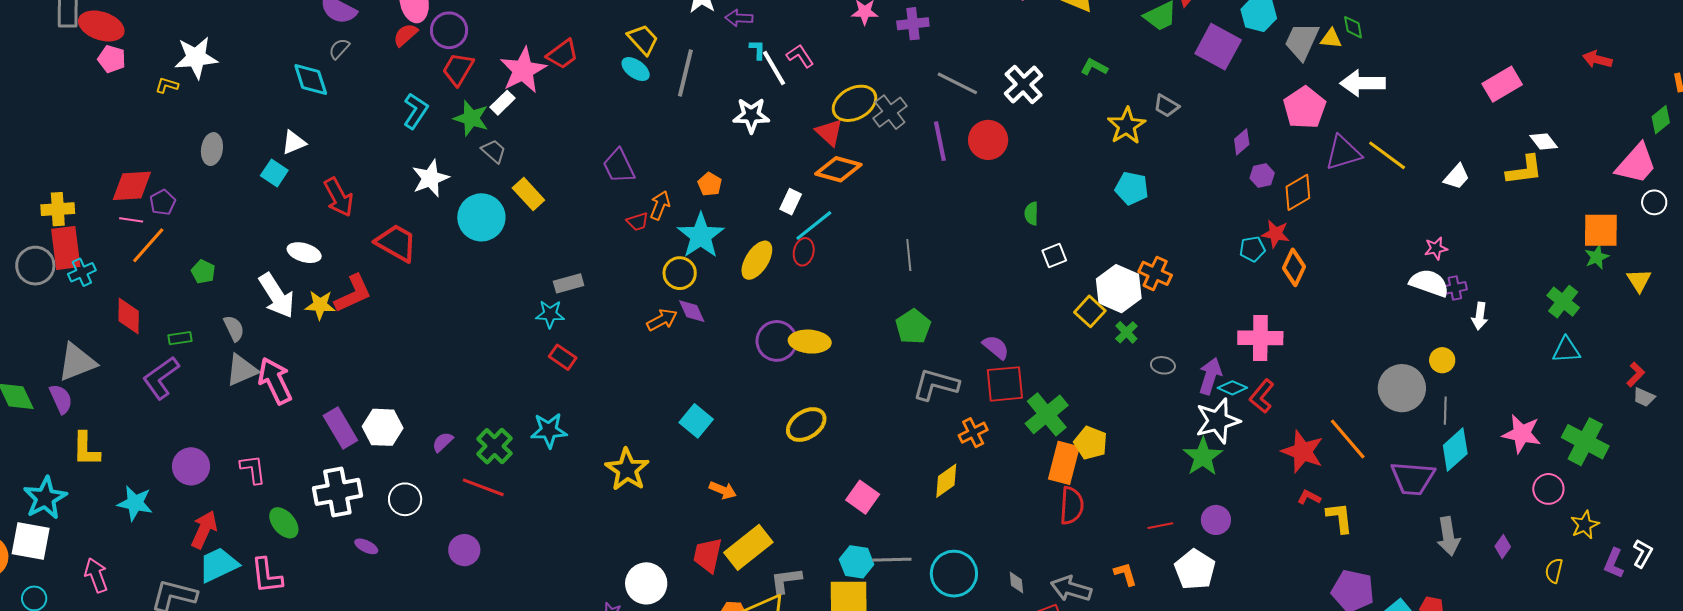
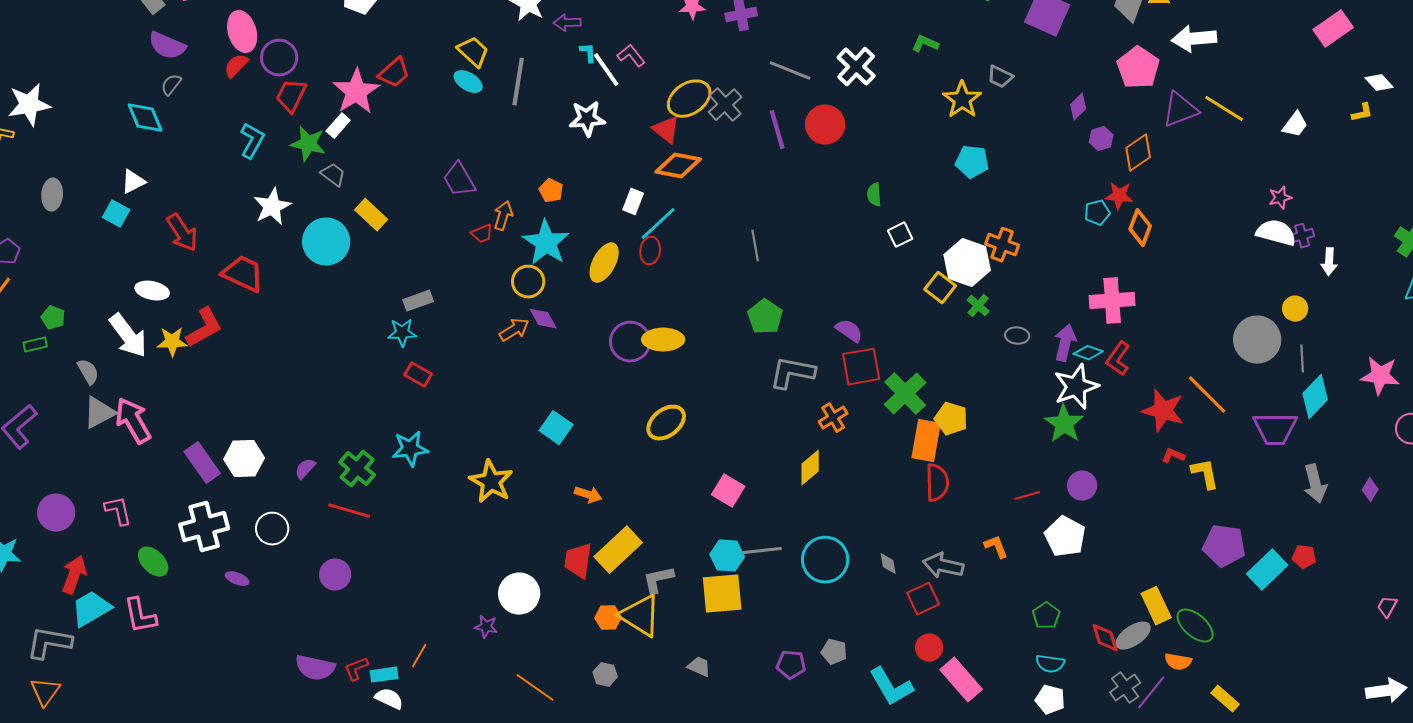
yellow L-shape: (1524, 170) -> (1362, 113), size x0.6
green rectangle: (180, 338) -> (35, 345), moved

